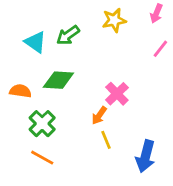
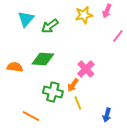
pink arrow: (156, 13) -> (107, 11), moved
cyan triangle: (35, 42) -> (26, 19), moved, turned 36
green cross: (42, 124) -> (53, 92), moved, turned -30
blue arrow: (145, 156) -> (107, 115), size x0.6

